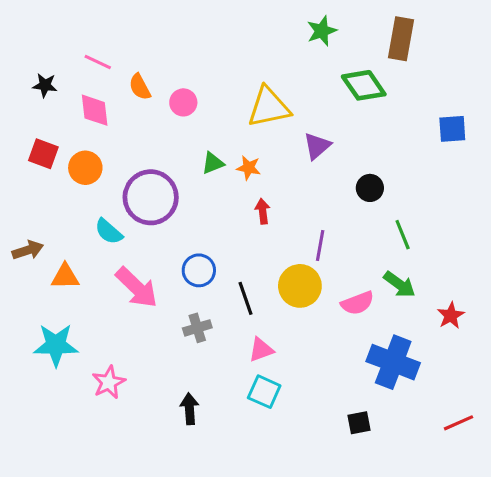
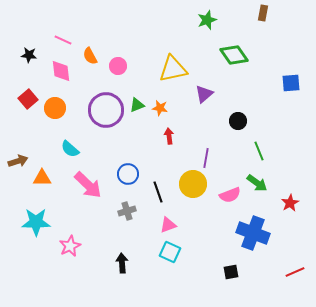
brown rectangle: (401, 39) -> (263, 13), moved, size x0.6
red square: (43, 154) -> (28, 99), turned 30
purple circle: (151, 197) -> (106, 110), moved

